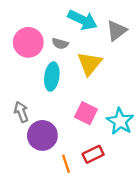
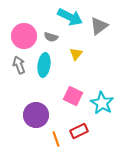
yellow triangle: (90, 64) -> (76, 54), size x0.6
gray arrow: (21, 112) -> (19, 65), moved

